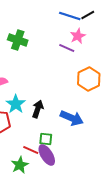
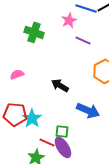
pink star: (78, 36) -> (69, 20), moved
cyan star: (16, 104) -> (32, 118), moved
black arrow: (38, 109) -> (60, 85), moved, turned -78

